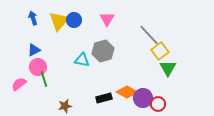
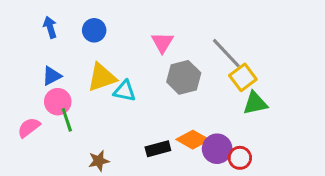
pink triangle: (107, 19) -> (162, 42), moved
blue circle: (74, 20) -> (94, 30), moved
yellow triangle: (59, 21) -> (102, 77), moved, turned 30
gray hexagon: (103, 51) -> (184, 77), moved
green triangle: (168, 68) -> (255, 103), turned 48

